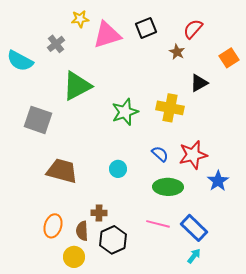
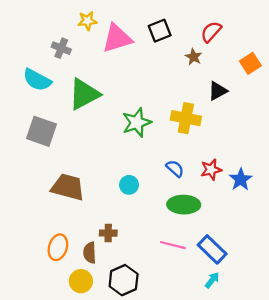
gray cross: (56, 44) -> (61, 48), turned -30
cyan semicircle: (20, 61) -> (37, 80), moved
red star: (193, 155) -> (211, 170), size x0.7
blue star: (218, 181) -> (241, 179), moved
black hexagon: (113, 240) -> (124, 280), moved

